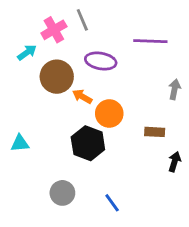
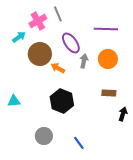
purple ellipse: (101, 61) -> (71, 43), turned 45
gray arrow: (174, 89) -> (84, 61), moved
orange circle: (109, 113) -> (108, 59), moved

